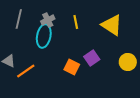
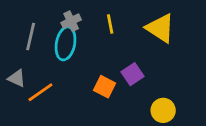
gray line: (19, 19) -> (31, 36), moved
yellow circle: (128, 62) -> (163, 110), moved

